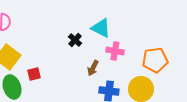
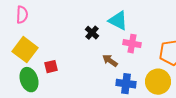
brown arrow: (93, 68) -> (110, 61), turned 98

